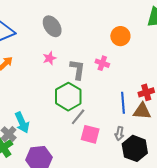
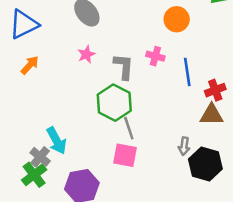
blue line: (123, 103) -> (187, 72), moved
gray line: (78, 117) -> (129, 128), turned -54
pink square: (90, 134) -> (125, 155), moved

